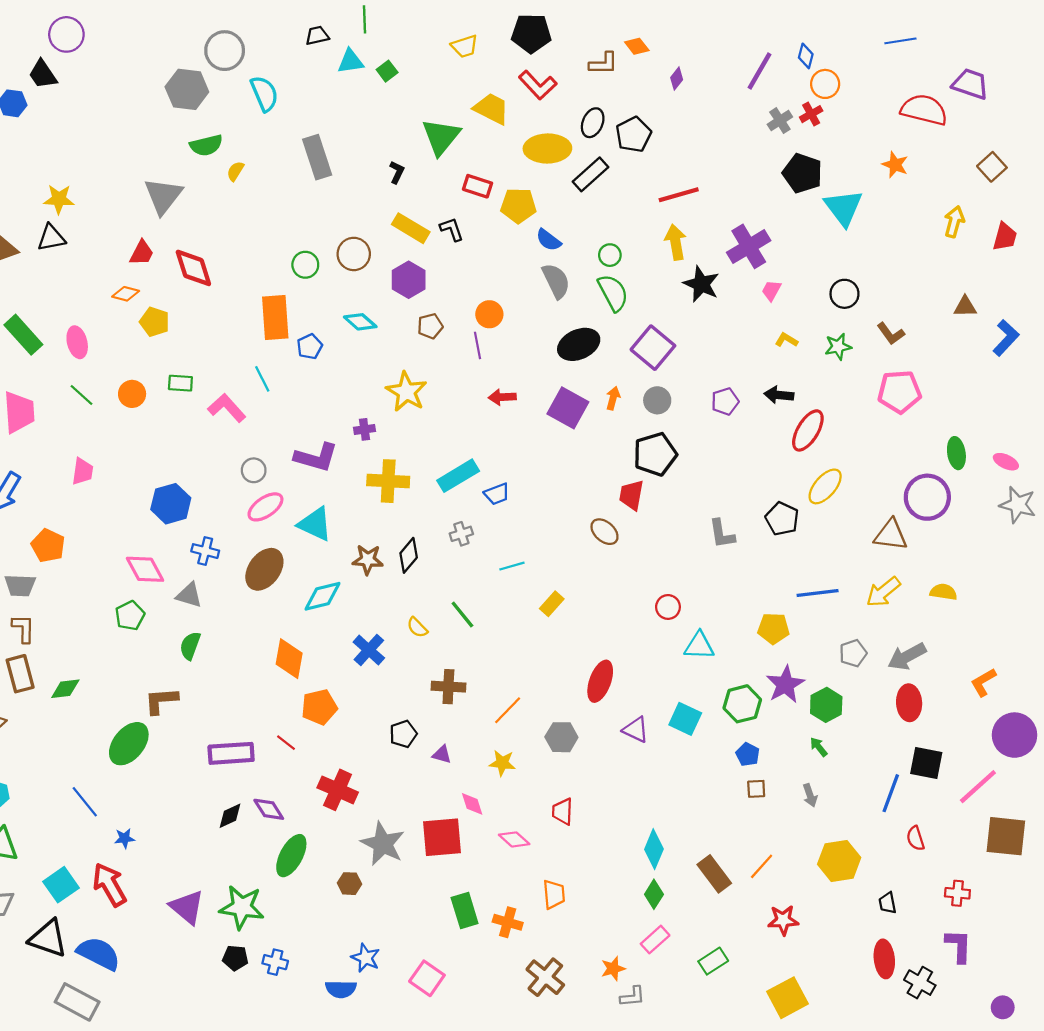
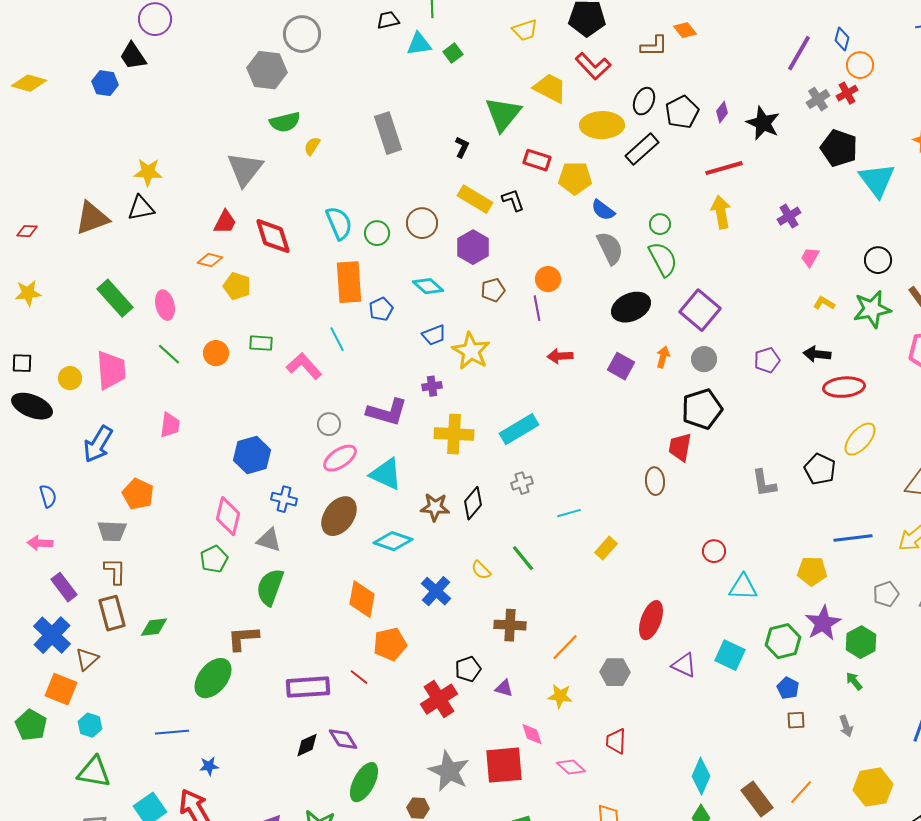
purple diamond: (677, 79) -> (722, 112), moved
cyan semicircle: (264, 94) -> (339, 223), moved
purple cross: (749, 246) -> (789, 216), size x0.6
black star: (701, 284) -> (763, 123), moved
green star: (838, 347) -> (872, 309), size x1.5
purple square: (568, 408) -> (621, 366), size x0.7
red ellipse: (808, 430) -> (844, 387), turned 54
blue trapezoid: (497, 494) -> (434, 335), moved
brown ellipse: (604, 532) -> (655, 481), turned 44
pink diamond: (145, 569) -> (228, 516), turned 42
cyan diamond: (323, 596) -> (393, 541), turned 33
green semicircle: (190, 646) -> (270, 587), size x1.4
red cross: (338, 790) -> (439, 699), moved, turned 33
blue line: (85, 802) -> (172, 732), turned -56

